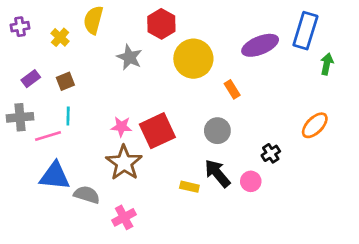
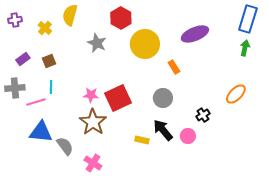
blue rectangle: (305, 31) -> (248, 19), moved
gray semicircle: (87, 195) -> (65, 146), turned 36
pink cross: (124, 217) -> (93, 163), turned -30

